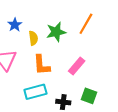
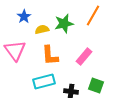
yellow semicircle: (33, 38) -> (42, 29), turned -96

